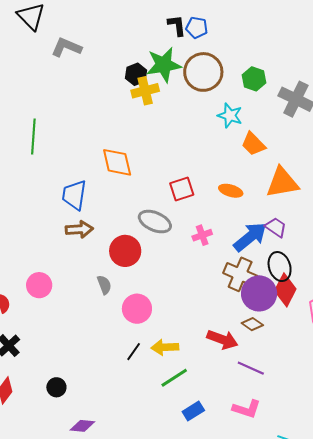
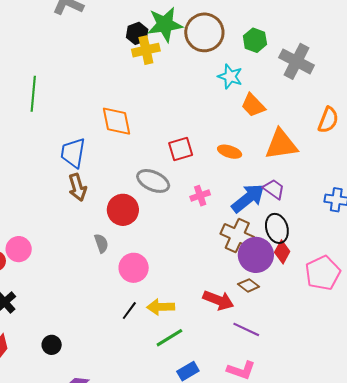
brown arrow: (79, 229) -> (77, 187), turned 76
pink circle: (39, 285) -> (19, 249), moved
red diamond: (285, 290) -> (282, 252), size x0.7

